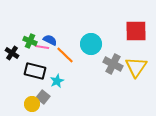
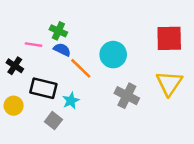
green cross: (30, 41) -> (58, 31), moved
pink line: (42, 47) -> (33, 45), moved
gray cross: (113, 64) -> (127, 96), moved
yellow circle: (32, 104) -> (14, 106), moved

